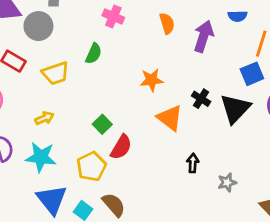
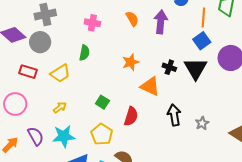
red semicircle: (121, 147) -> (131, 116), moved
black arrow: (193, 163) -> (174, 115), size x1.5

